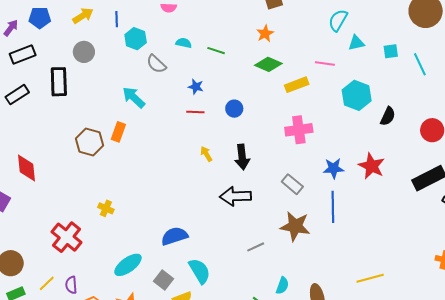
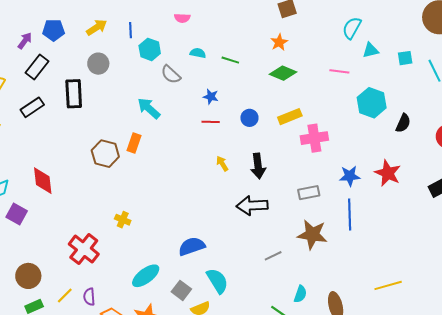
black rectangle: (23, 54) -> (37, 67), turned -30
yellow rectangle: (297, 85) -> (290, 117), moved
gray rectangle: (292, 184) -> (309, 193), turned -50

